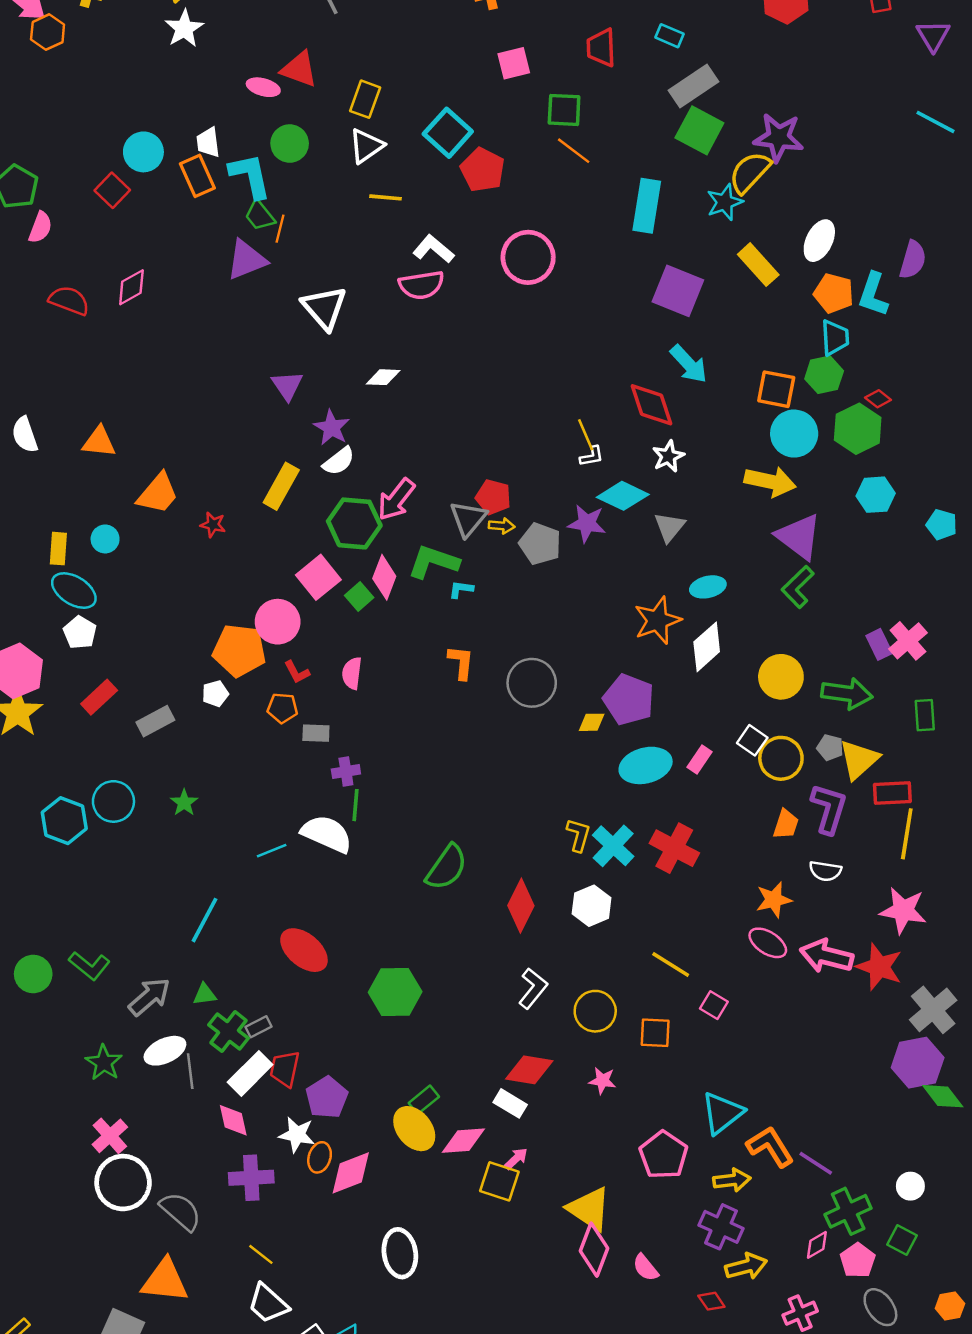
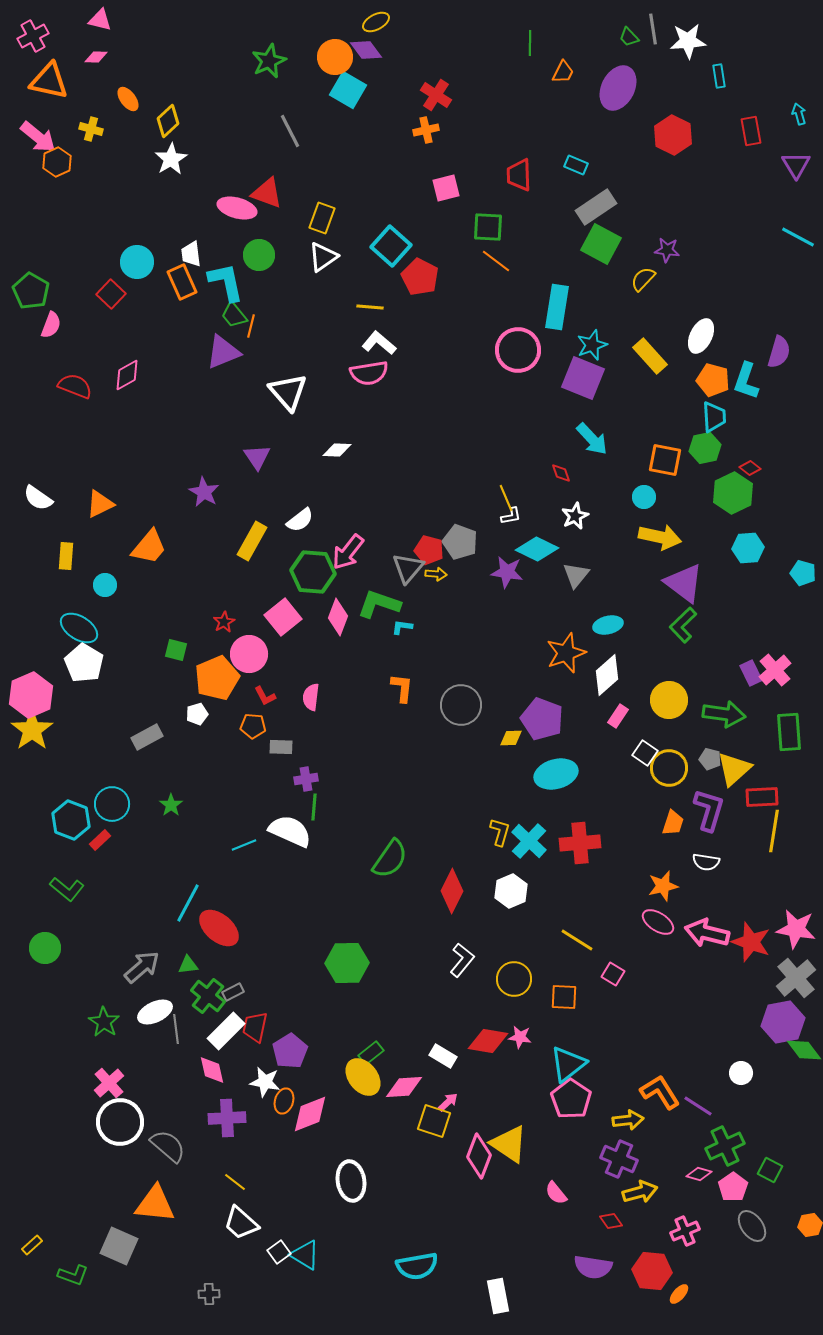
pink ellipse: (263, 87) -> (237, 208), size x1.4
purple star: (779, 138) -> (667, 250), size x0.6
yellow semicircle: (750, 172) -> (643, 279), size x0.7
yellow line: (385, 197) -> (370, 307), moved
cyan star: (725, 202) -> (592, 345), moved
pink circle: (528, 257) -> (518, 350), moved
red diamond: (652, 405) -> (561, 473), size x0.5
purple star: (332, 428) -> (204, 492), moved
cyan circle: (794, 434) -> (644, 497), moved, size x0.6
white semicircle: (25, 435) -> (38, 498), turned -36
orange triangle: (99, 442) -> (100, 504), turned -32
red star: (213, 525) -> (224, 622), moved, turned 30
gray pentagon: (540, 544) -> (460, 542), moved
yellow rectangle: (58, 549) -> (66, 556), moved
green square: (359, 597) -> (176, 650), moved, turned -35
white pentagon: (80, 632) -> (84, 663), size x1.4
orange pentagon: (239, 650) -> (217, 678), turned -30
red rectangle: (99, 697) -> (100, 840), moved, size x0.7
green rectangle: (925, 715) -> (789, 732), size x1.4
pink rectangle: (699, 759) -> (618, 716), moved
red cross: (674, 848) -> (580, 843), turned -33
pink star: (903, 910) -> (796, 929), moved
red ellipse: (304, 950) -> (219, 928), moved
green L-shape: (89, 966) -> (67, 889), moved
red diamond: (529, 1070) -> (488, 1041), moved
cyan triangle: (722, 1113) -> (568, 1064), moved
white circle: (910, 1186) -> (741, 1073), moved
pink diamond: (817, 1245) -> (699, 1174), turned 45
pink diamond: (594, 1250) -> (479, 1156), moved

